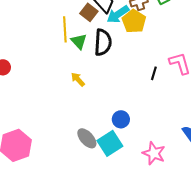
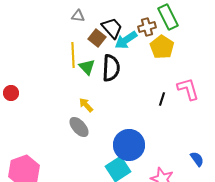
yellow pentagon: (134, 21) -> (162, 47), moved
blue circle: (121, 119) -> (129, 145), size x1.8
gray ellipse: (87, 138) -> (79, 127), moved

